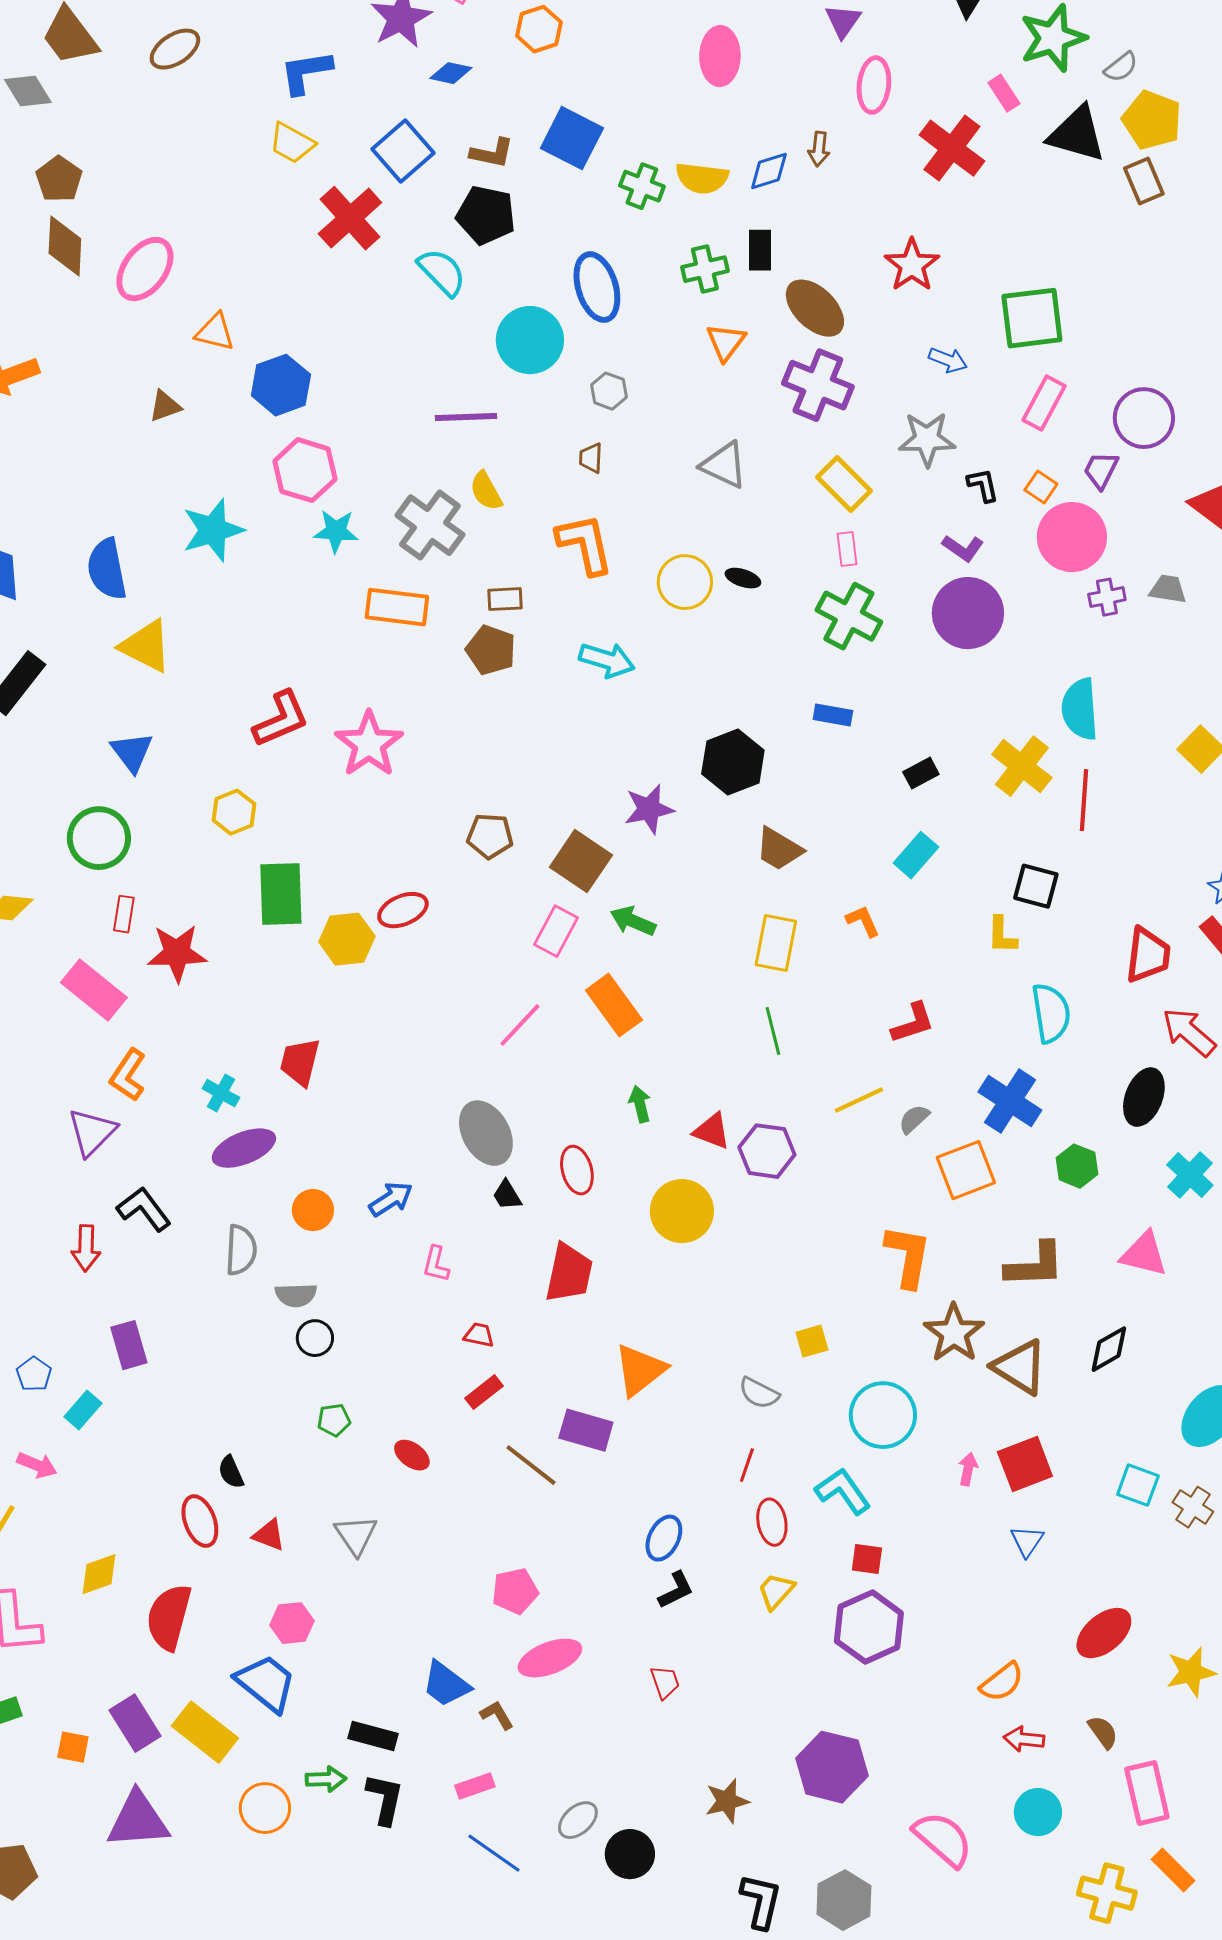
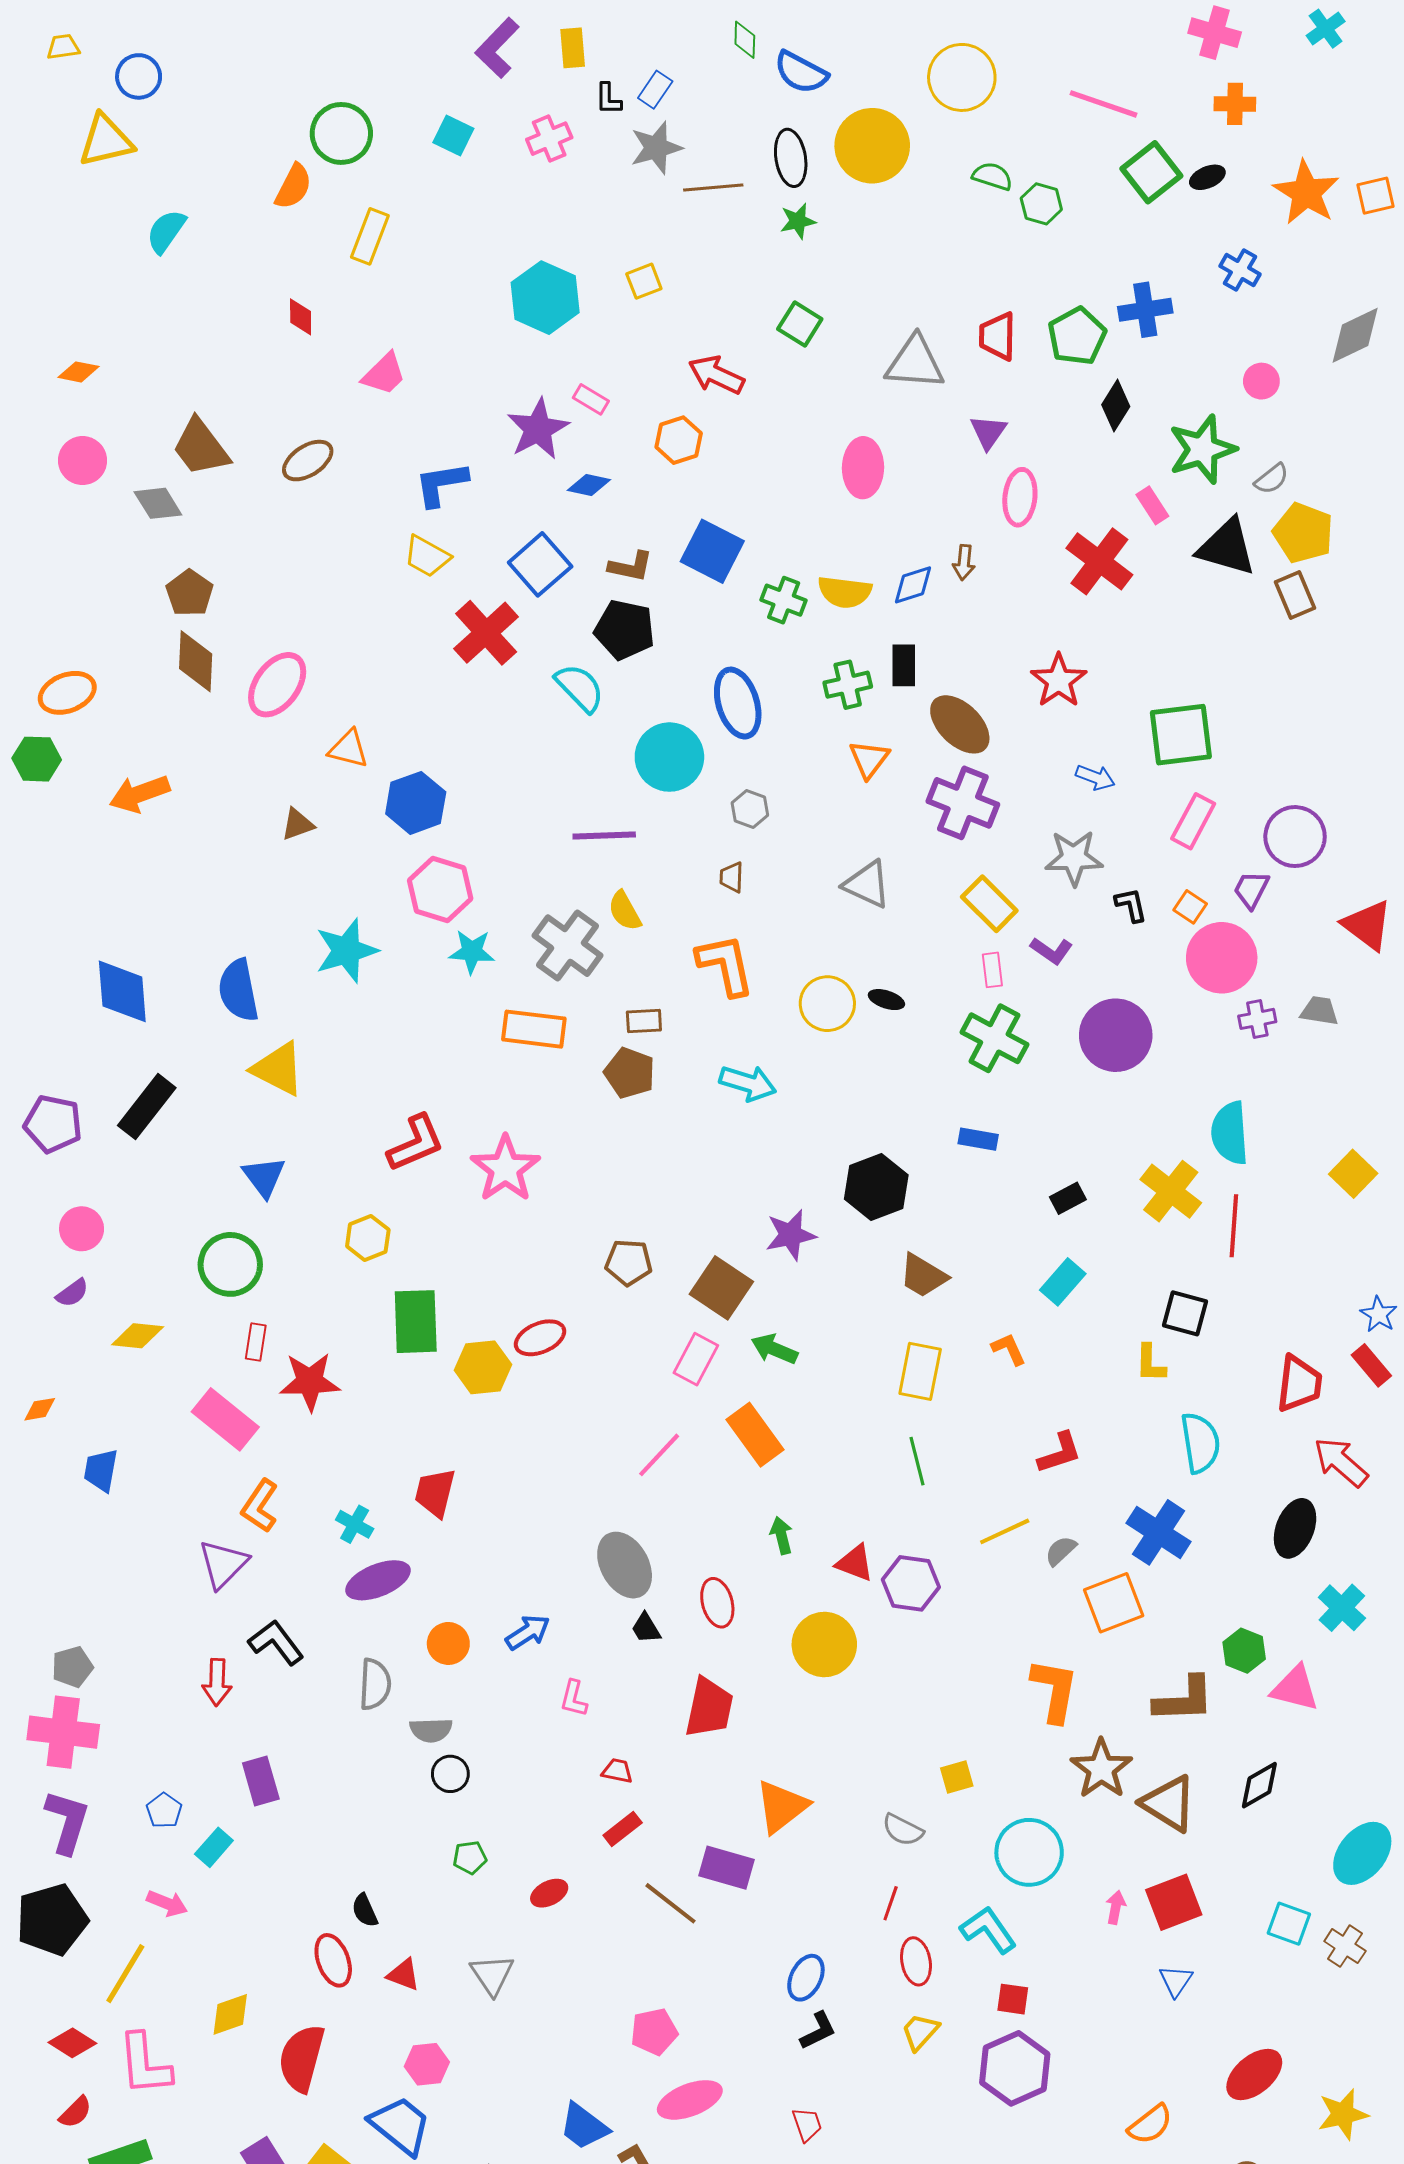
purple L-shape: (963, 548) -> (1052, 951), moved
green hexagon: (1077, 1166) -> (1244, 1651), moved
red ellipse: (412, 1455) -> (549, 1893), turned -63

